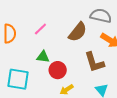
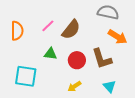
brown semicircle: (78, 32) -> (71, 30), moved
red circle: (58, 70) -> (77, 60), moved

